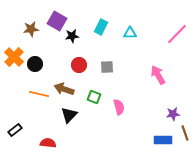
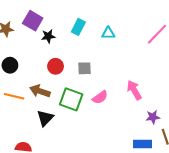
pink arrow: (158, 75) -> (134, 90), moved
green square: (94, 97) -> (71, 99), size x1.6
pink semicircle: (119, 107) -> (100, 97), moved, turned 70

